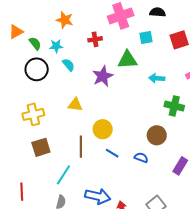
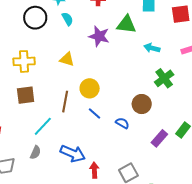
purple star: (103, 76) -> (99, 36), turned 30
green cross: (174, 106) -> (164, 78), turned 30

